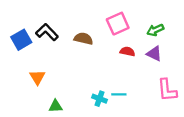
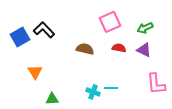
brown semicircle: (83, 39) -> (85, 49), moved

